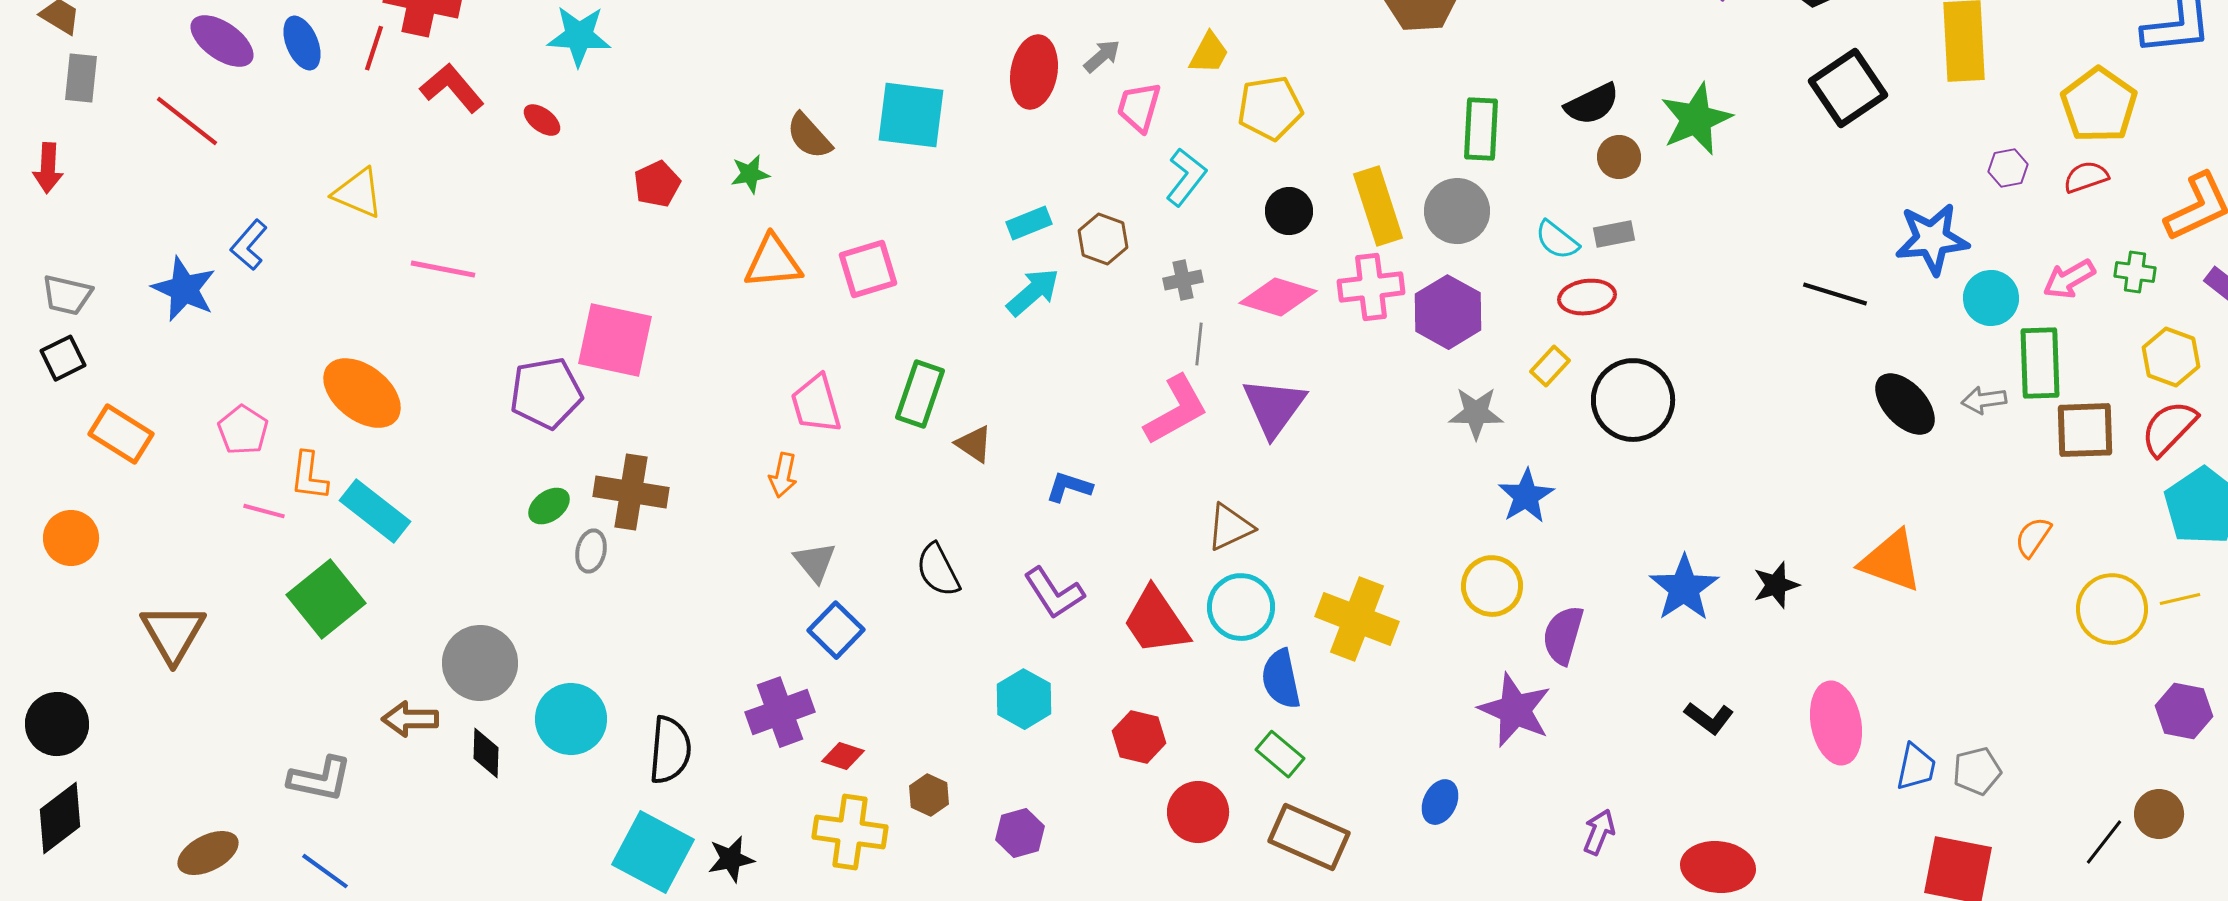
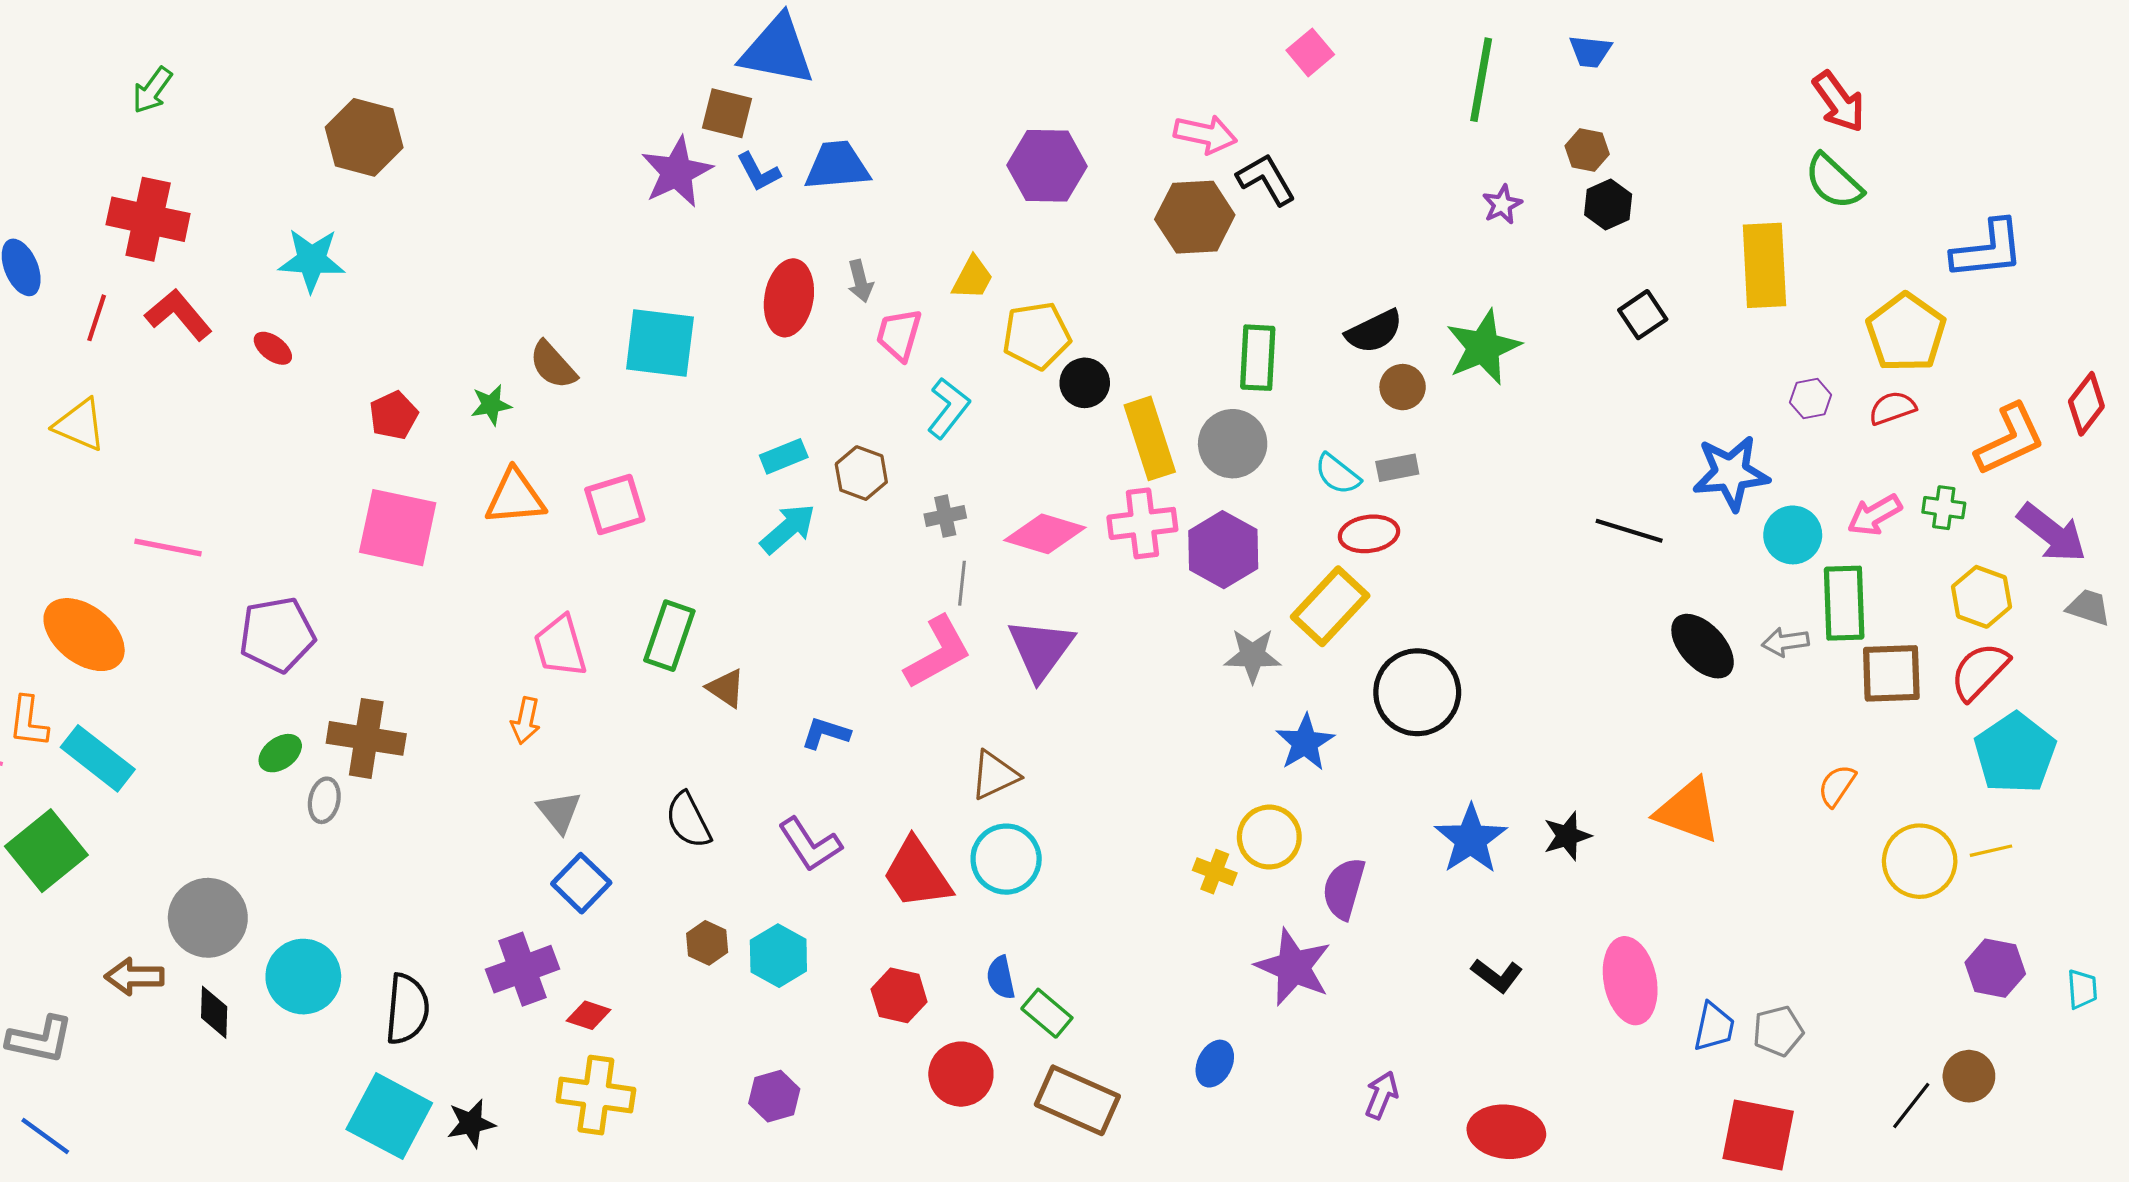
red line: (374, 48) -> (97, 318), moved
gray arrow: (1102, 56) -> (860, 281), turned 117
black square: (1848, 88) -> (1643, 315), size x0.6
black circle: (1289, 211) -> (1085, 383), moved
pink line: (443, 269) -> (168, 548), moved
pink square: (615, 340) -> (398, 528), moved
yellow rectangle: (1550, 366) -> (1330, 606), size x1.8
black circle: (1633, 400) -> (1417, 692), moved
yellow cross: (1357, 619) -> (1215, 872), moved, size x0.5
blue semicircle: (1281, 679) -> (1001, 978), moved, size x0.7
brown hexagon: (929, 795) -> (707, 943), moved

